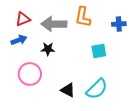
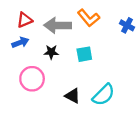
orange L-shape: (83, 17) -> (89, 18), turned -50
blue cross: (119, 24) -> (127, 25), turned 32
cyan square: (99, 51) -> (84, 54), moved

